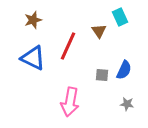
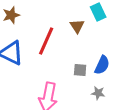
gray star: (127, 104) -> (98, 93), moved

